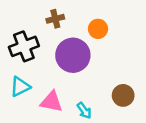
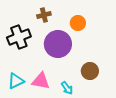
cyan triangle: (20, 87) -> (16, 81), moved
brown circle: (123, 95) -> (90, 71), moved

